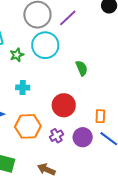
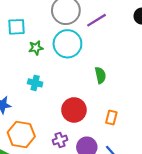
orange rectangle: (100, 116) -> (111, 117), moved
orange hexagon: (28, 126) -> (21, 134), moved

